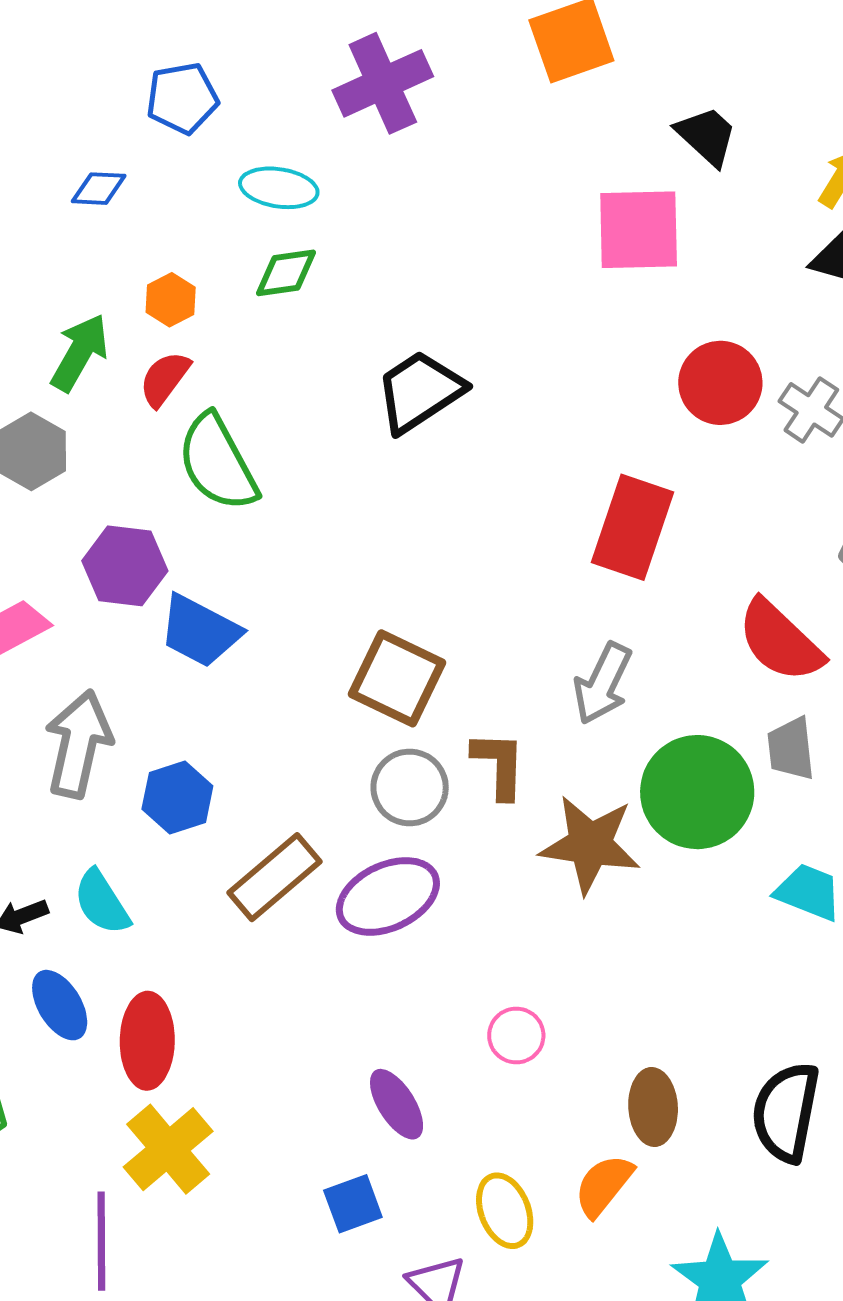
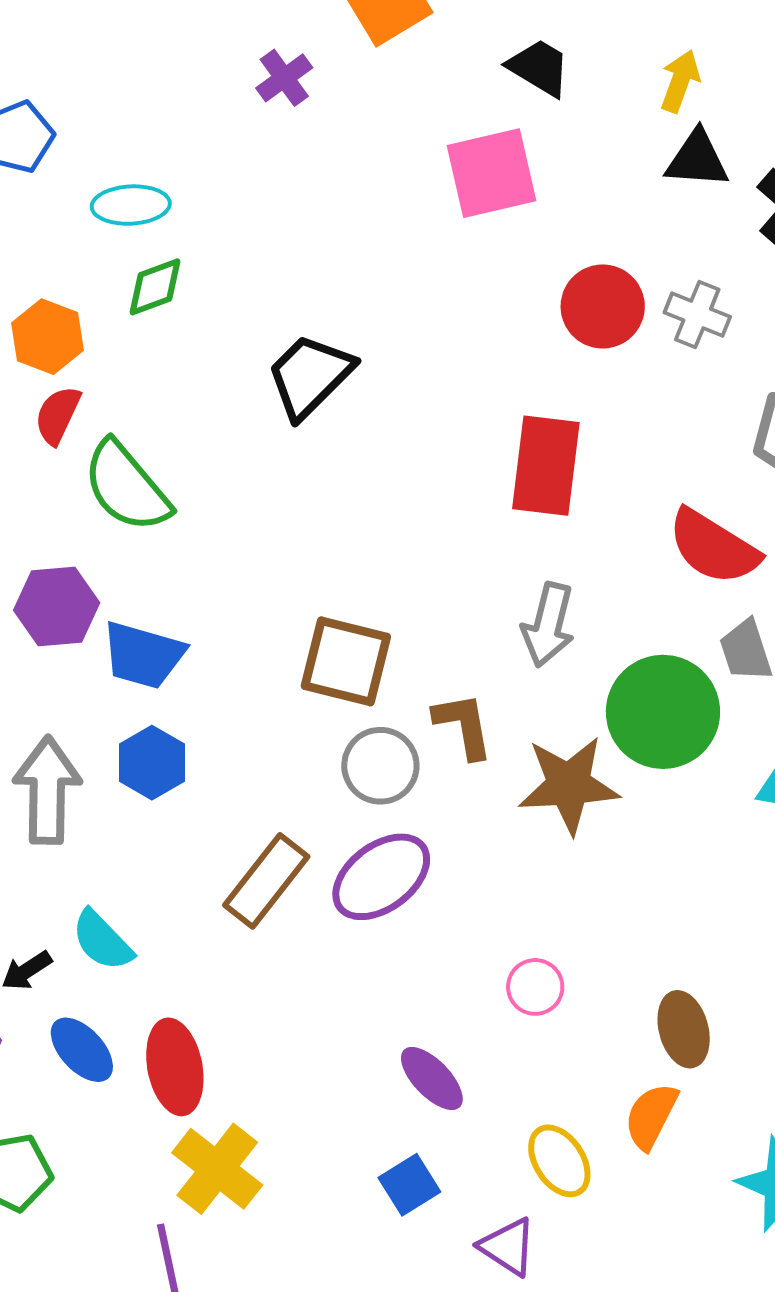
purple cross: (383, 83) -> (284, 78), moved, size x0.6
orange hexagon: (171, 300) -> (47, 337), size x1.4
blue hexagon: (177, 797) -> (152, 763), moved

